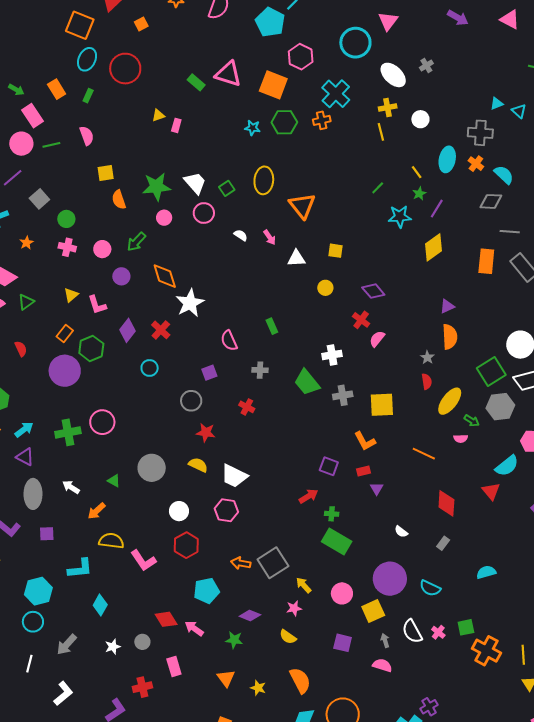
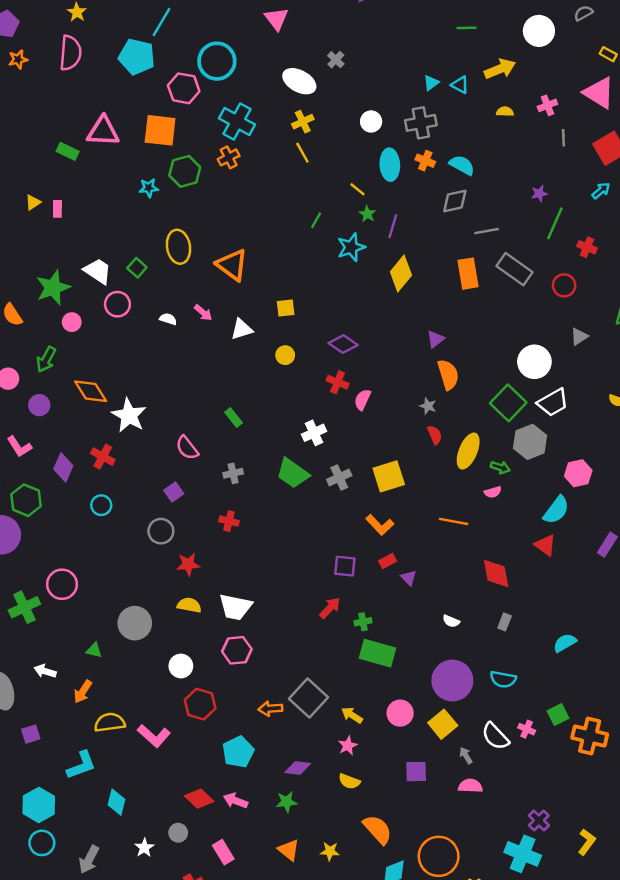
cyan circle: (355, 43) -> (217, 61), moved
white circle: (420, 119) -> (371, 121), moved

